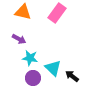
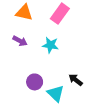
cyan star: (30, 58) -> (50, 45), moved
cyan triangle: (53, 68) -> (56, 93), moved

